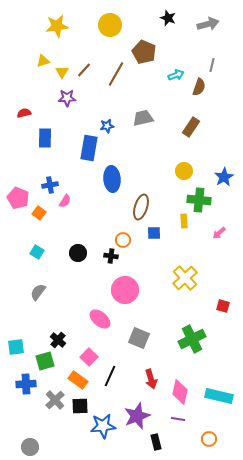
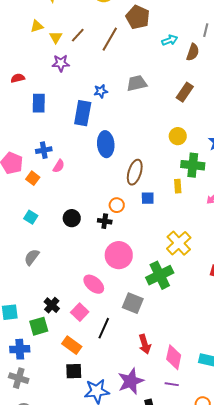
green cross: (192, 339) -> (160, 275), moved
pink square: (89, 357) -> (80, 312), moved
black line: (110, 376) -> (104, 328), moved
gray cross: (55, 400) -> (19, 378), moved, turned -30

